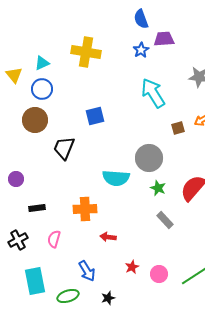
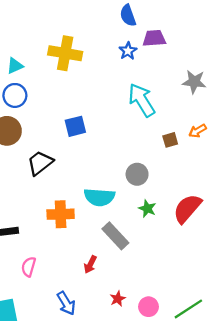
black trapezoid: (64, 148) -> (40, 163), turned 30
gray circle: (149, 158) -> (137, 174), size x0.7
orange cross: (85, 209) -> (61, 214), moved
gray rectangle: (165, 220) -> (115, 236), moved, size x1.4
red arrow: (108, 237) -> (90, 264), turned -70

